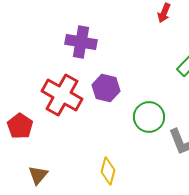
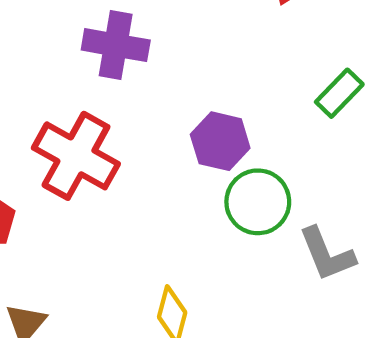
purple hexagon: (106, 88) -> (220, 141), moved

